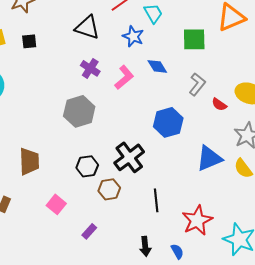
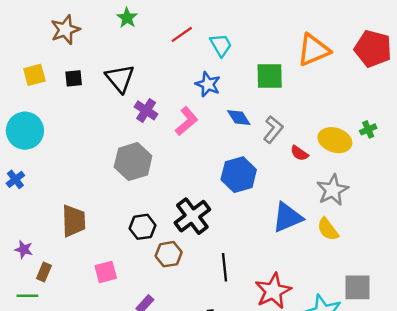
black triangle: (87, 27) -> (120, 78), moved, turned 32
blue star: (133, 36) -> (208, 84), moved
blue diamond: (157, 66) -> (239, 118), moved
pink square: (56, 204) -> (106, 272), turned 36

